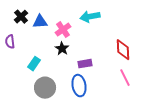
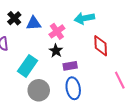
red diamond: (123, 50) -> (101, 46), moved
cyan rectangle: (34, 64) -> (28, 66), size x1.5
purple rectangle: (85, 64) -> (70, 66), moved

